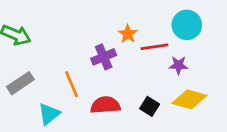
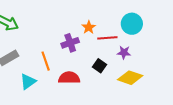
black square: (150, 106) -> (100, 66), moved

